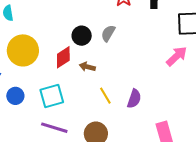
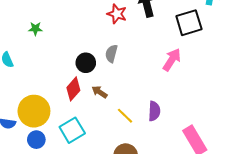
yellow circle: (23, 50) -> (34, 111), moved
pink arrow: (177, 56) -> (172, 60), moved
brown arrow: (87, 67) -> (100, 92), turned 35

